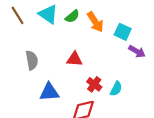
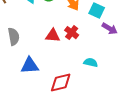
red cross: (94, 84) -> (72, 33), moved
cyan semicircle: (116, 89) -> (91, 63), turned -104

